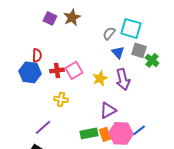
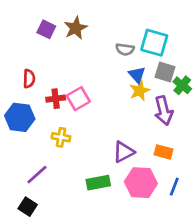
gray semicircle: (109, 33) -> (125, 49), turned -120
blue hexagon: (30, 72) -> (20, 117), moved
yellow star: (100, 78) -> (140, 91), moved
purple arrow: (123, 79) -> (164, 111), moved
blue line: (139, 130) -> (174, 187), moved, turned -32
orange rectangle: (105, 134) -> (164, 152), moved, turned -56

